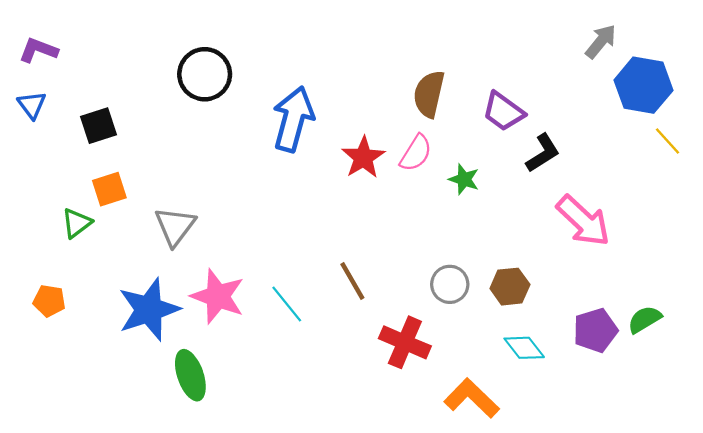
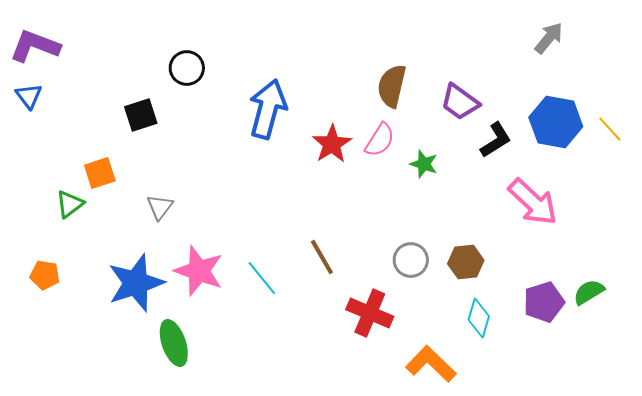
purple L-shape: (38, 50) -> (35, 46), size x1.4
black circle: (205, 74) -> (187, 68), size x0.7
blue hexagon: (643, 85) -> (556, 122), moved
black square: (98, 126) -> (141, 115), moved
gray triangle: (175, 226) -> (160, 207), size x0.7
cyan diamond: (524, 348) -> (479, 318), turned 54

